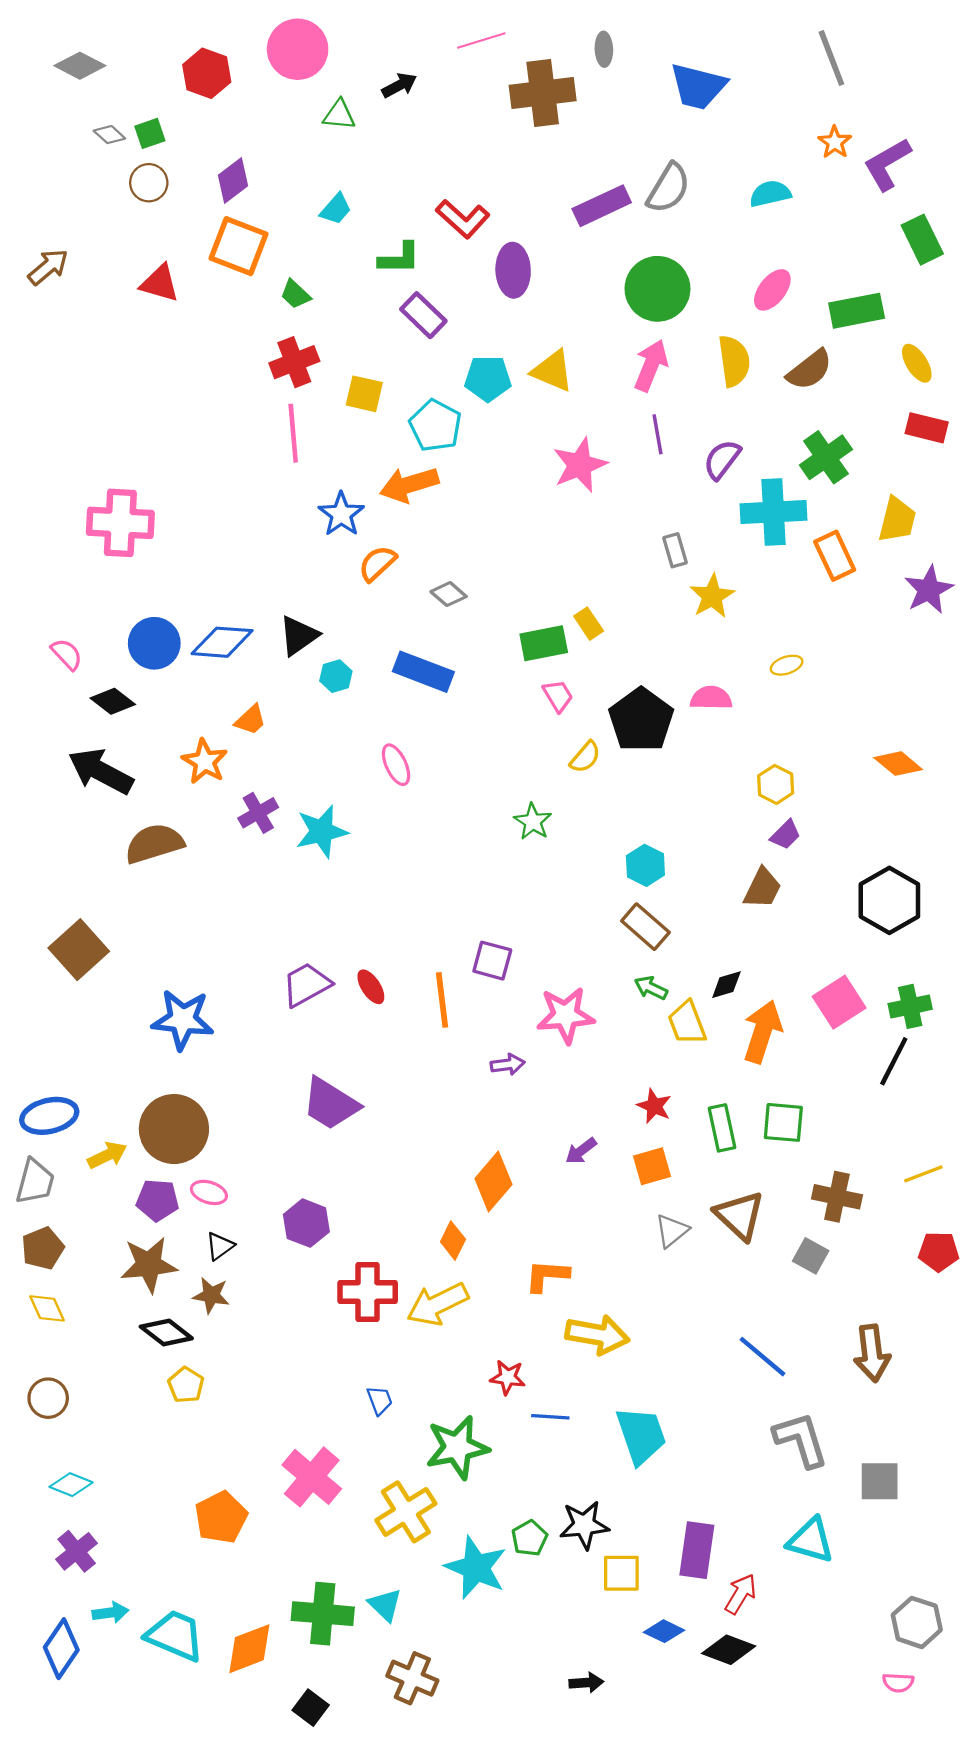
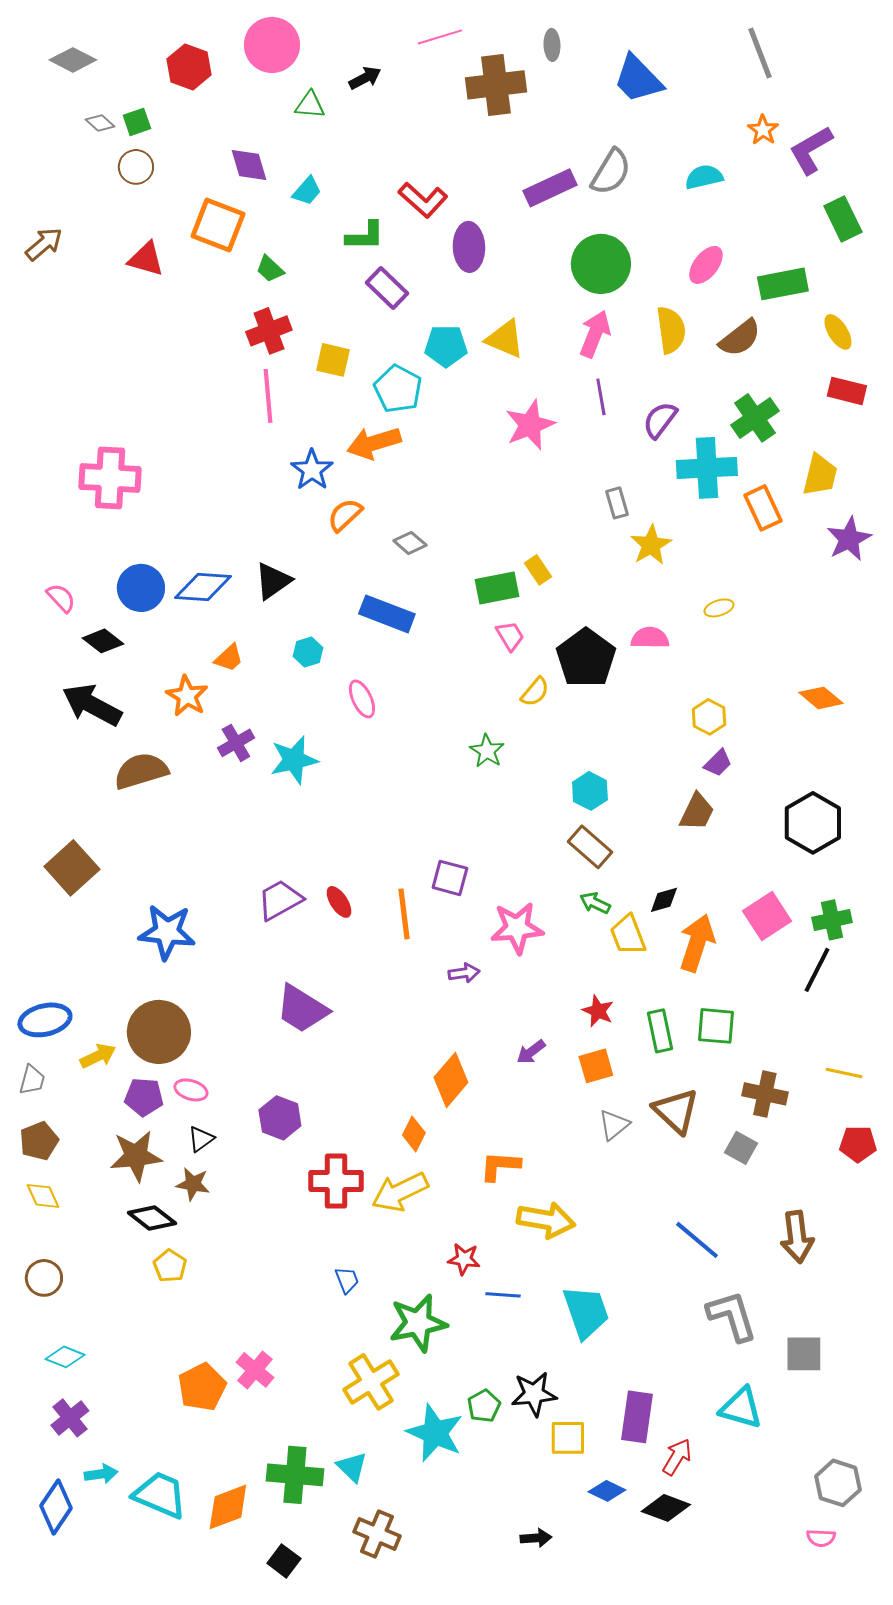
blue trapezoid: (698, 86) -> (638, 79), turned 32
purple diamond: (233, 181) -> (249, 165), moved, turned -69
cyan hexagon: (336, 676) -> (308, 652), moved
yellow line: (923, 1174) -> (844, 1073), turned 33
gray trapezoid: (35, 1182) -> (32, 1080), size x0.7
pink cross: (312, 1477) -> (255, 1370), moved, size x0.7

